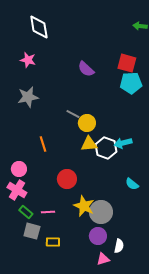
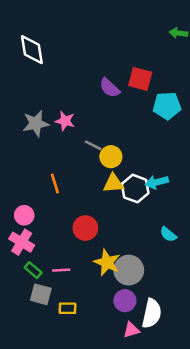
white diamond: (39, 27) -> (32, 50), moved
pink star: (28, 60) -> (65, 121), moved
red square: (127, 63) -> (140, 79), moved
white semicircle: (119, 246) -> (152, 313), size x1.6

